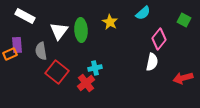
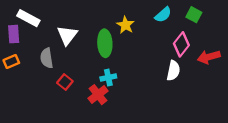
green square: (184, 20) -> (194, 15), moved
green ellipse: (81, 30) -> (105, 43), moved
purple rectangle: (17, 45) -> (14, 34), moved
red square: (57, 72) -> (65, 82), size x0.6
red arrow: (183, 78) -> (209, 57), moved

